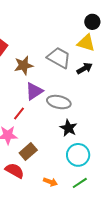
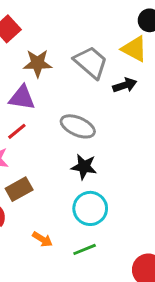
purple triangle: (34, 91) -> (22, 98), moved, turned 30
black star: (68, 128) -> (84, 167), turned -30

